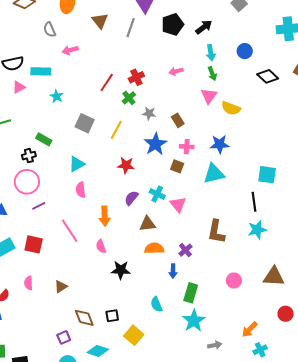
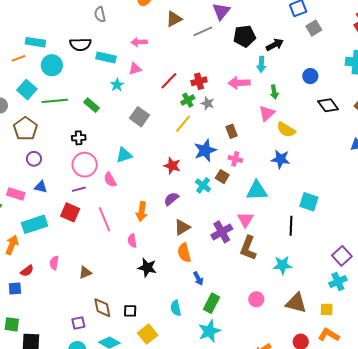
brown triangle: (100, 21) -> (174, 19), turned 30
gray line: (131, 28) -> (203, 31), turned 36
gray semicircle: (50, 30) -> (100, 14), moved
cyan arrow: (211, 53) -> (261, 64), moved
pink arrow: (176, 71) -> (239, 83), size x1.5
pink triangle: (19, 87) -> (135, 69), moved
gray star: (149, 113) -> (207, 103), moved
yellow line: (116, 130) -> (183, 124), moved
green rectangle: (44, 139) -> (92, 105), moved
blue star: (220, 144) -> (281, 159), moved
pink circle: (27, 182) -> (85, 165), moved
pink semicircle: (81, 190) -> (110, 180), moved, turned -35
cyan cross: (157, 194) -> (203, 185), moved
pink triangle: (178, 204) -> (245, 220), moved
brown triangle: (147, 224) -> (182, 227), turned -36
cyan star: (257, 230) -> (282, 265), moved
red square: (34, 244) -> (70, 212), moved
orange semicircle: (154, 248) -> (184, 253), turned -114
purple cross: (185, 250) -> (222, 232), moved, size x1.5
blue arrow: (173, 271) -> (198, 278), turned -40

